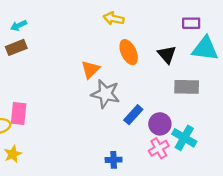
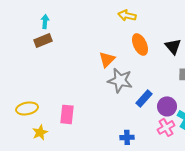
cyan arrow: (19, 25) -> (45, 21), turned 120
pink rectangle: (19, 114) -> (67, 114), moved

